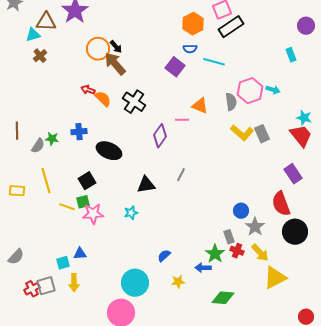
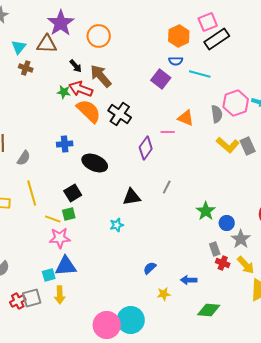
brown triangle: (46, 22) -> (47, 44), moved
cyan triangle: (33, 35) -> (19, 47), turned -35
black arrow: (116, 47) -> (76, 66), moved
orange circle: (98, 49) -> (99, 36), moved
brown cross: (40, 56) -> (26, 68), turned -32
red arrow: (88, 90) -> (81, 89), moved, size x1.6
orange semicircle: (103, 99) -> (89, 111), size x1.5
green star: (52, 139) -> (64, 92), moved
pink star: (93, 214) -> (60, 238), moved
blue triangle: (80, 254) -> (66, 266), size x1.6
green star: (215, 254) -> (206, 211), moved
cyan circle: (135, 283) -> (131, 320), moved

